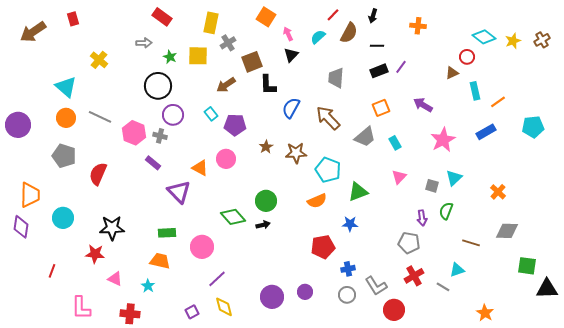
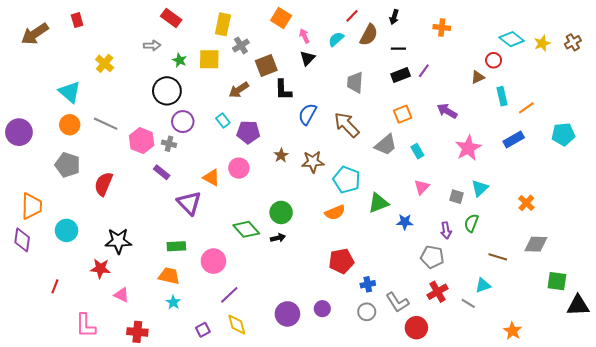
blue star: (350, 224) -> (405, 222), moved
cyan star: (148, 286) -> (173, 302), moved

